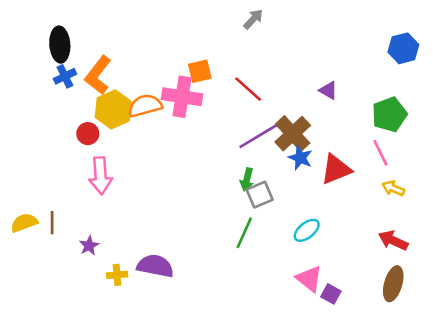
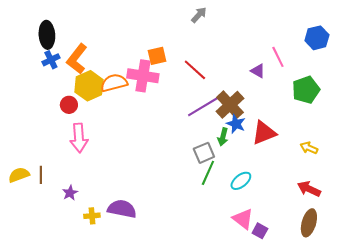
pink line: (380, 153) -> (278, 57), moved
green arrow: (247, 179) -> (223, 137), moved
green line: (244, 233) -> (208, 173), moved

